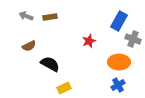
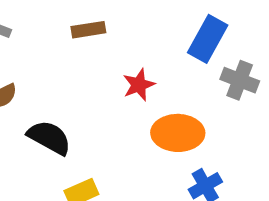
brown rectangle: (50, 17) -> (88, 30), moved
orange ellipse: (119, 62) -> (178, 133), moved

